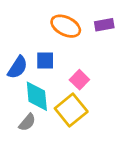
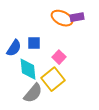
orange ellipse: (66, 26) -> (62, 18), moved
gray semicircle: (27, 122) -> (33, 93), moved, size x1.5

